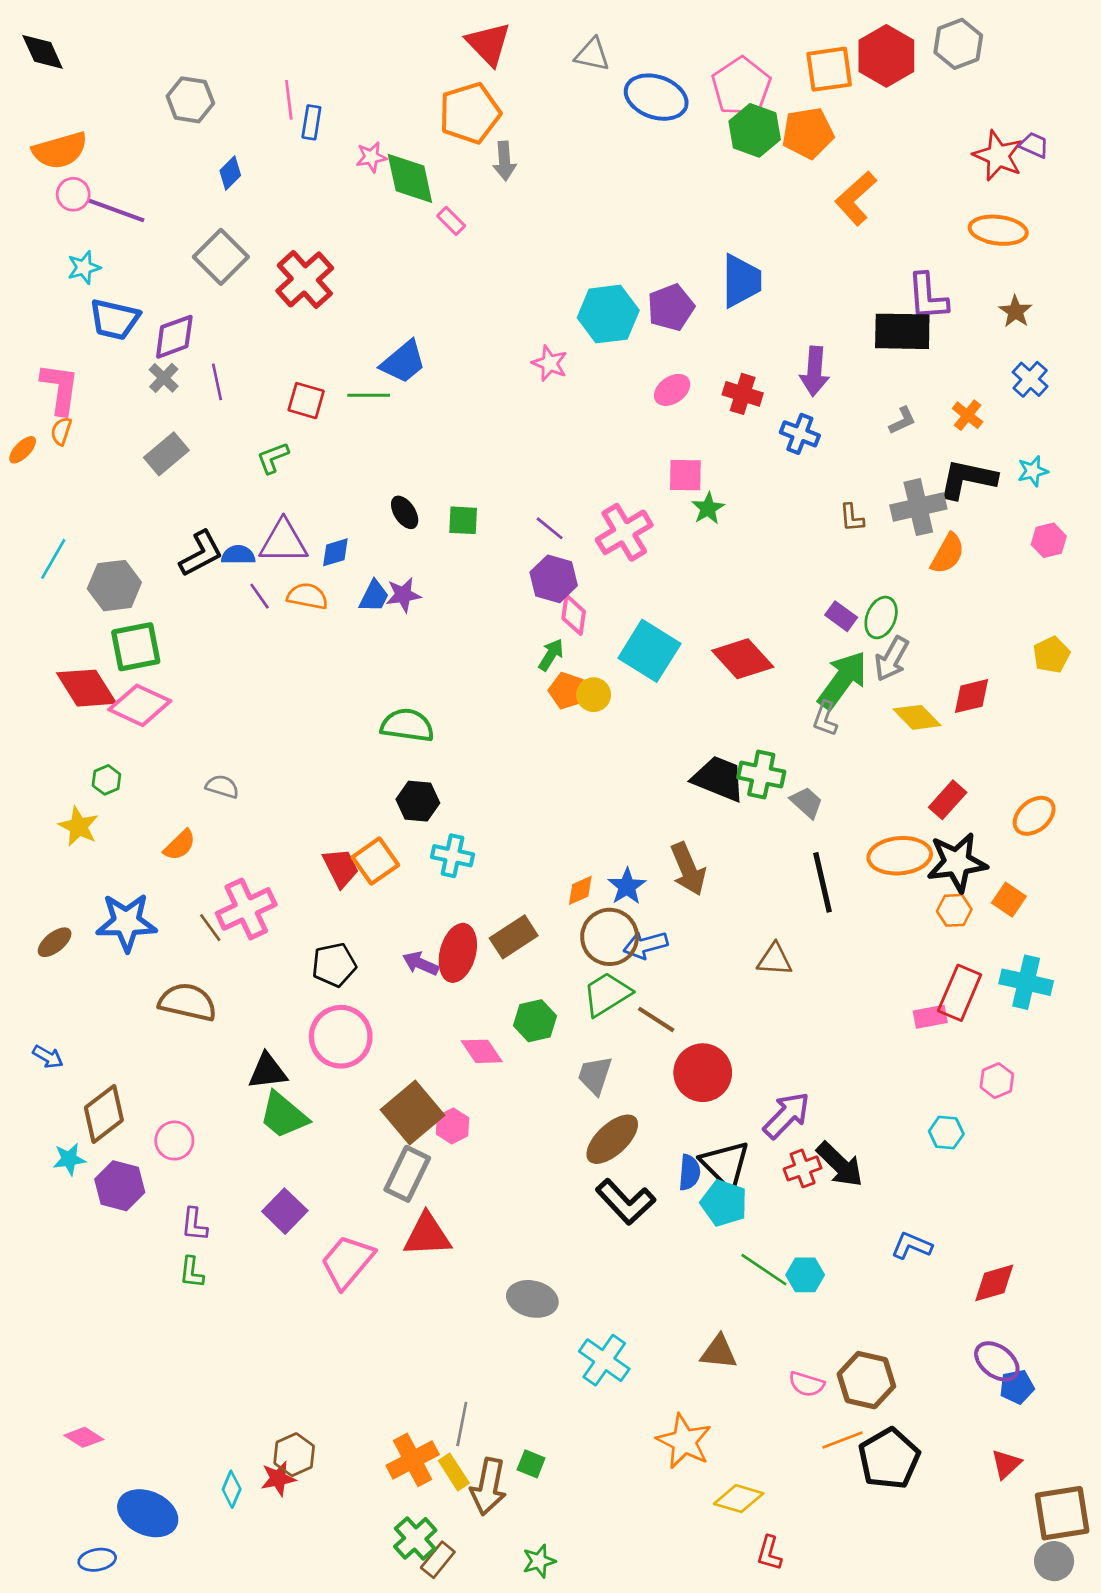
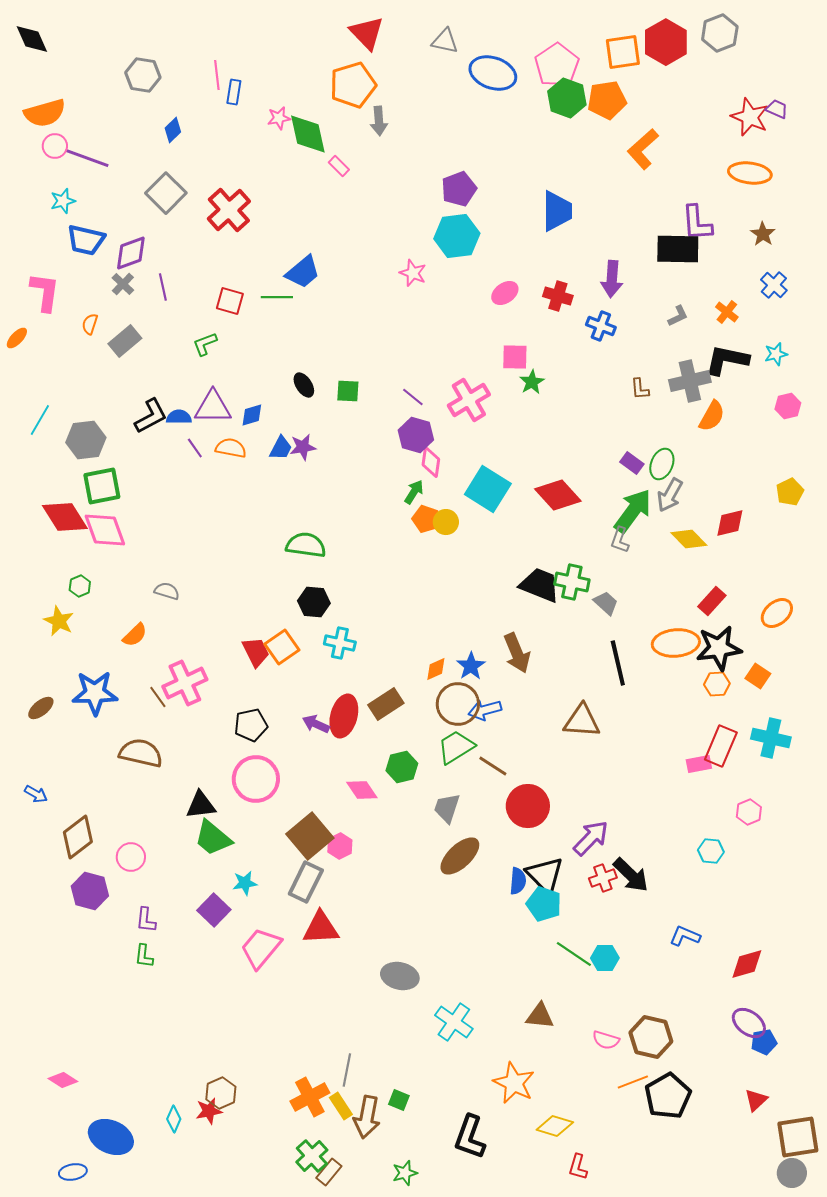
purple pentagon: (671, 307) -> (459, 189), moved
orange semicircle: (61, 431) -> (90, 324), moved
pink diamond: (140, 705) -> (105, 530), turned 45
brown triangle: (775, 960) -> (582, 721), size x1.4
cyan star: (69, 1159) -> (245, 883), moved
black L-shape: (626, 1202) -> (470, 1137), moved, turned 63

